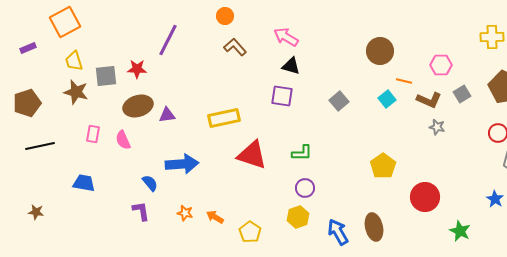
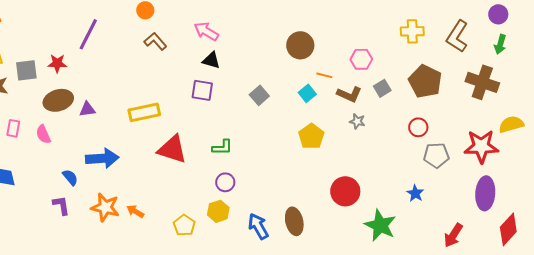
yellow pentagon: (383, 166) -> (311, 136), moved
orange star: (185, 213) -> (105, 207), size x1.8
green star: (460, 231) -> (380, 225), size x1.5
yellow pentagon: (250, 232) -> (184, 225), moved

